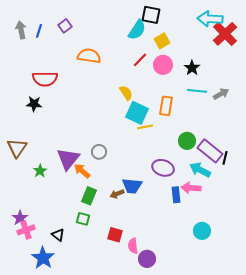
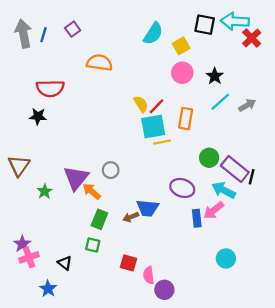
black square: (151, 15) -> (205, 25), moved
gray arrow: (21, 30) -> (23, 34), size x1.4
red cross: (225, 34) -> (252, 38), size x0.7
red line: (140, 60) -> (157, 106), moved
cyan line: (197, 91) -> (220, 102), turned -48
cyan square: (137, 113) -> (153, 126), turned -35
pink arrow: (191, 188) -> (214, 210), turned -42
blue star: (43, 258) -> (48, 289), size x0.7

